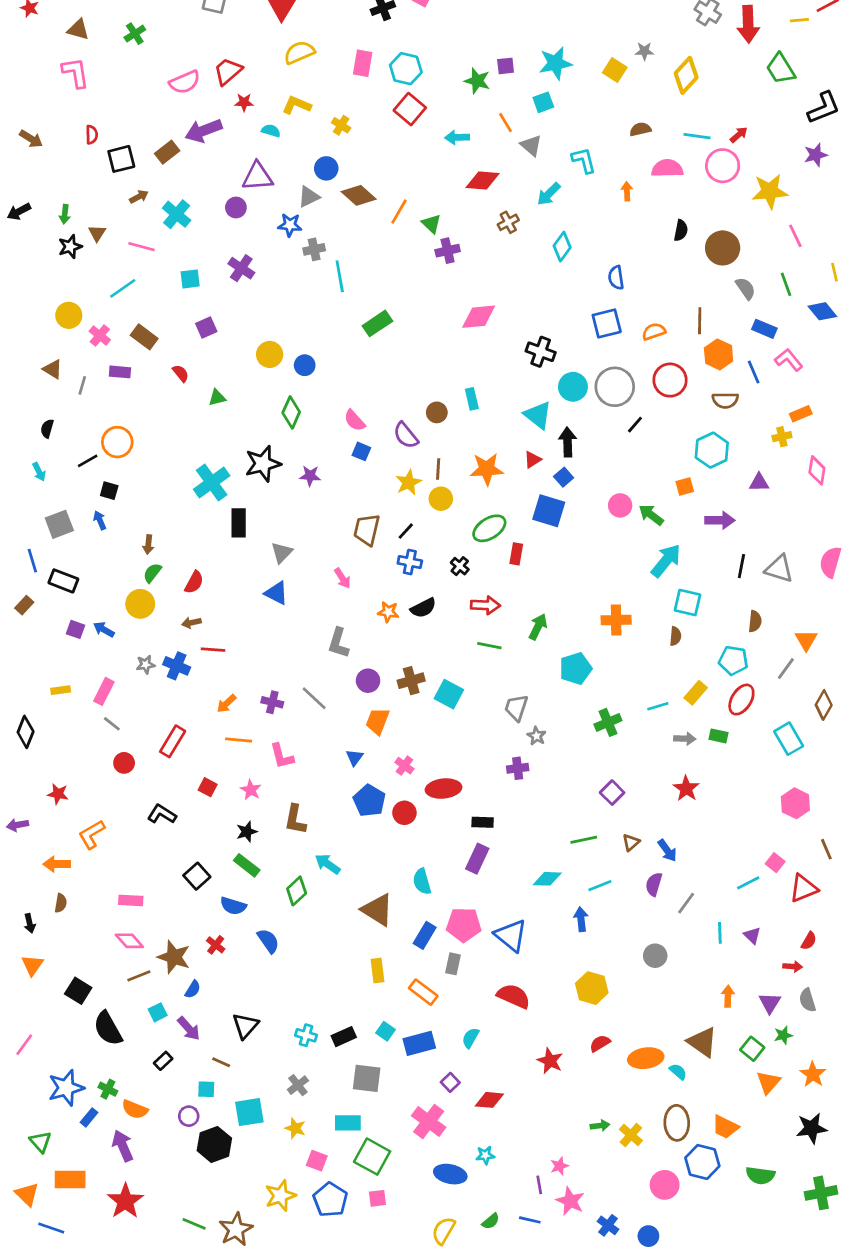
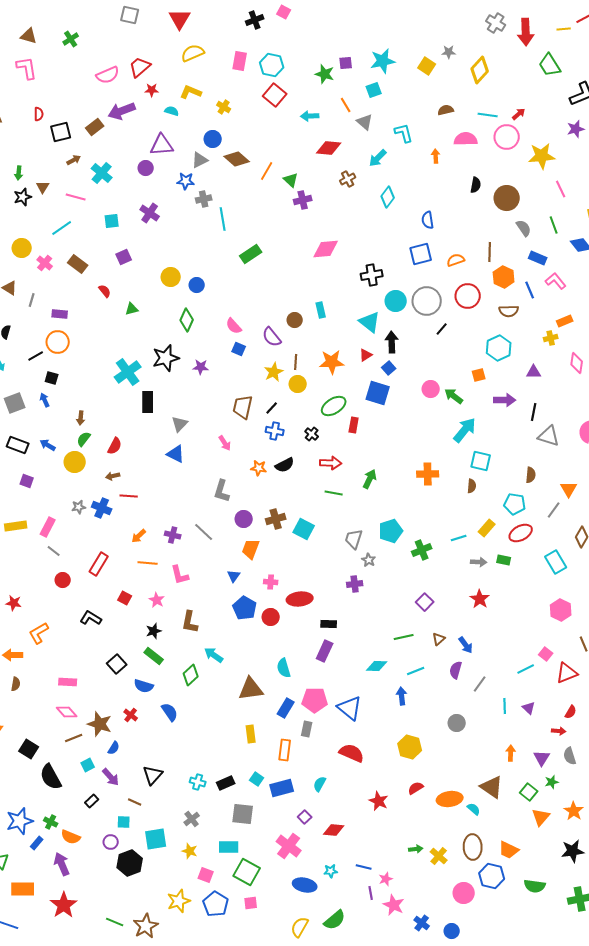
black cross: (541, 352) -> (372, 275), turned -30
purple rectangle: (120, 372) -> (60, 314), moved
black line: (741, 566) -> (534, 412), moved
blue arrow: (104, 629) -> (48, 445), moved
cyan pentagon: (576, 669) -> (391, 531), moved
yellow rectangle: (61, 690) -> (16, 526), size x1.5
red ellipse: (741, 700) -> (521, 533), turned 30
pink cross: (404, 766) -> (271, 582), turned -32
brown triangle: (377, 910) -> (251, 689), turned -40
orange rectangle: (423, 992) -> (285, 750), turned 60
blue line: (530, 1220) -> (364, 867), moved
green semicircle: (491, 1221) -> (335, 920), size x1.6

